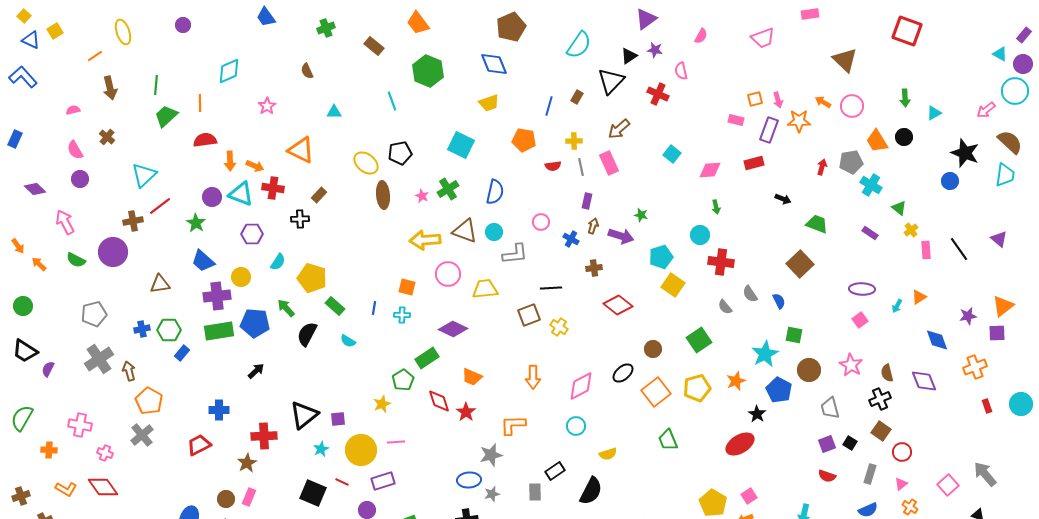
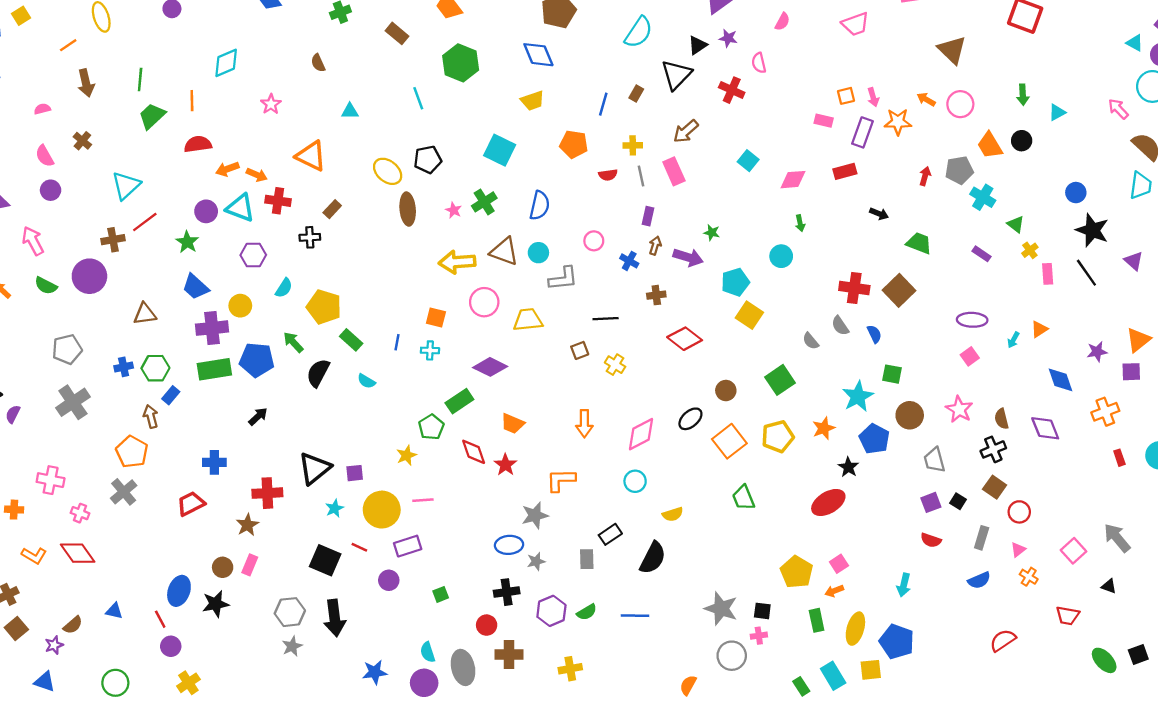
pink arrow: (986, 110) -> (1118, 109), turned 84
black star: (965, 153) -> (1092, 230), moved
orange arrow: (230, 161) -> (227, 169), turned 72
red cross: (721, 262) -> (854, 288), moved
brown square: (529, 315) -> (580, 350), size x0.7
brown arrow: (129, 371) -> (151, 416), moved

